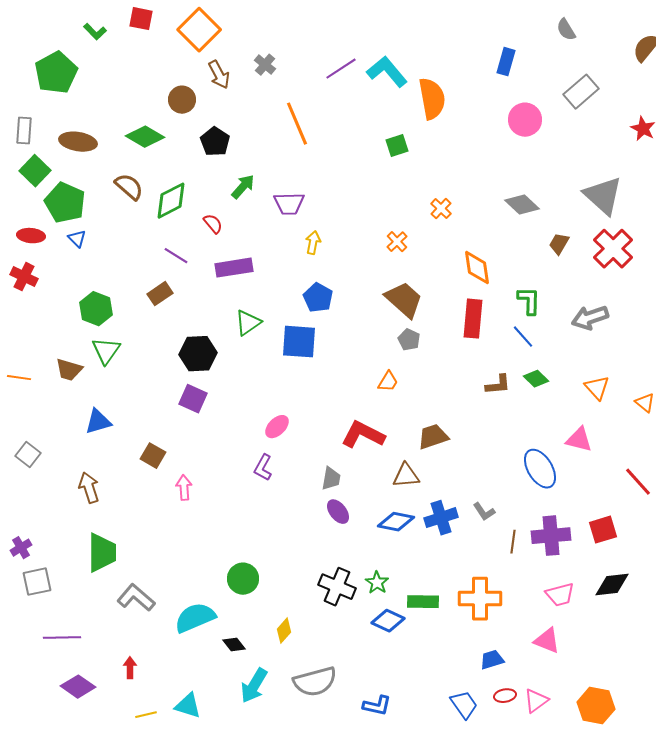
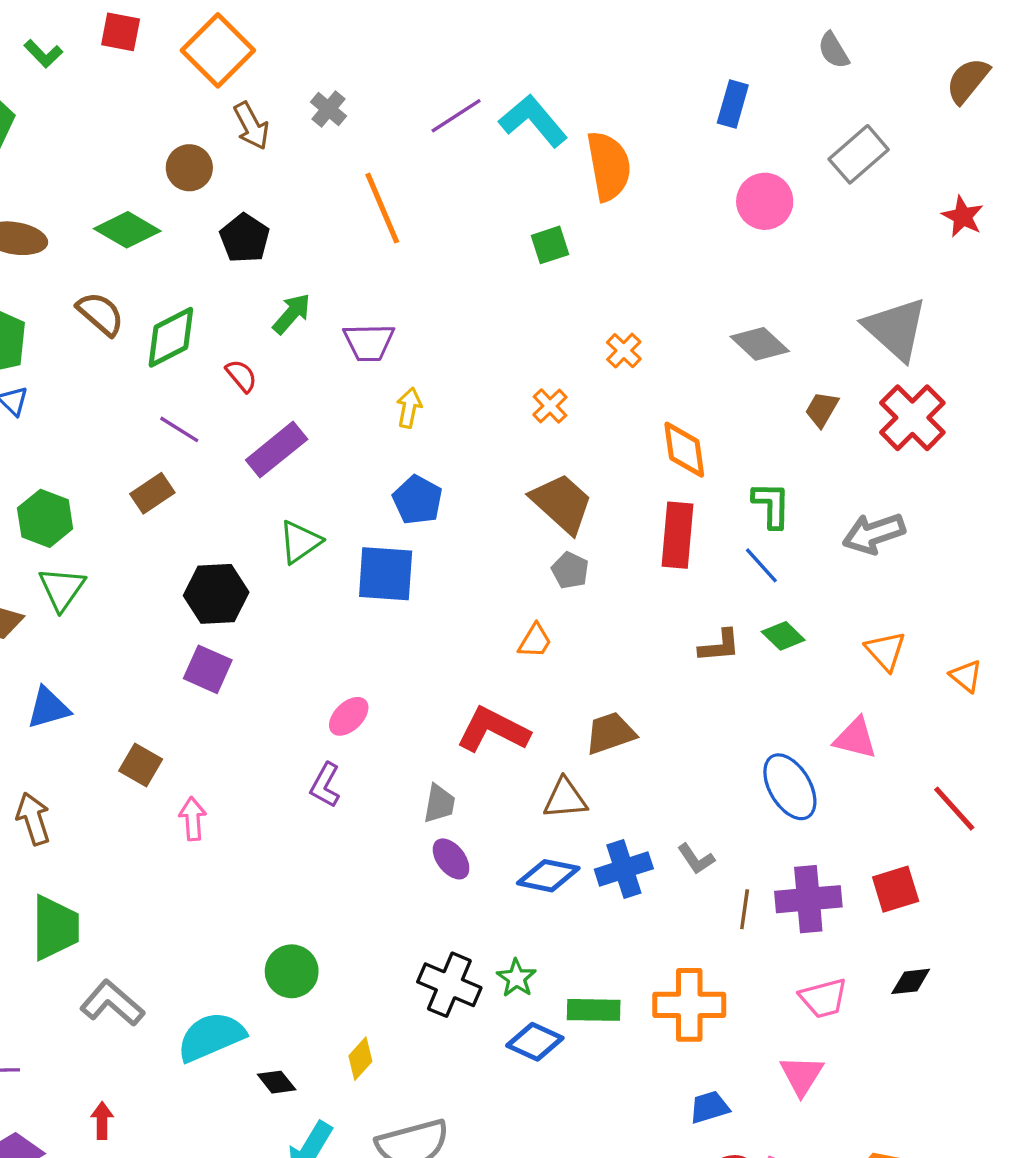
purple rectangle: (234, 268) -> (277, 450), turned -30
black diamond: (612, 585) -> (911, 981), size x0.7
pink triangle: (547, 641) -> (802, 1075), turned 40

